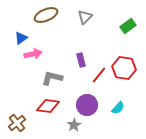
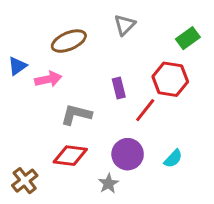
brown ellipse: (46, 15) -> (69, 41), moved
blue triangle: (21, 38) -> (17, 66), moved
red hexagon: (124, 68) -> (170, 79), moved

